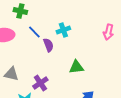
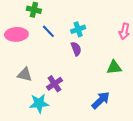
purple semicircle: (48, 45) -> (76, 49), moved
green triangle: (76, 67) -> (114, 67), moved

